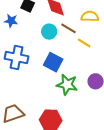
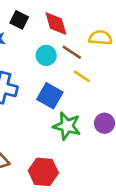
yellow line: (84, 43) -> (82, 76), moved

